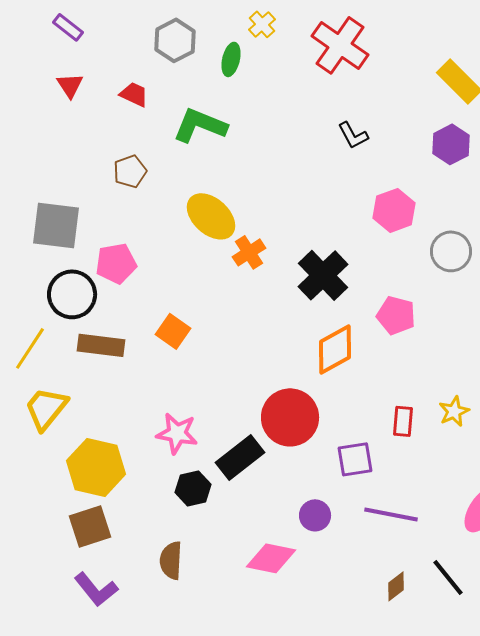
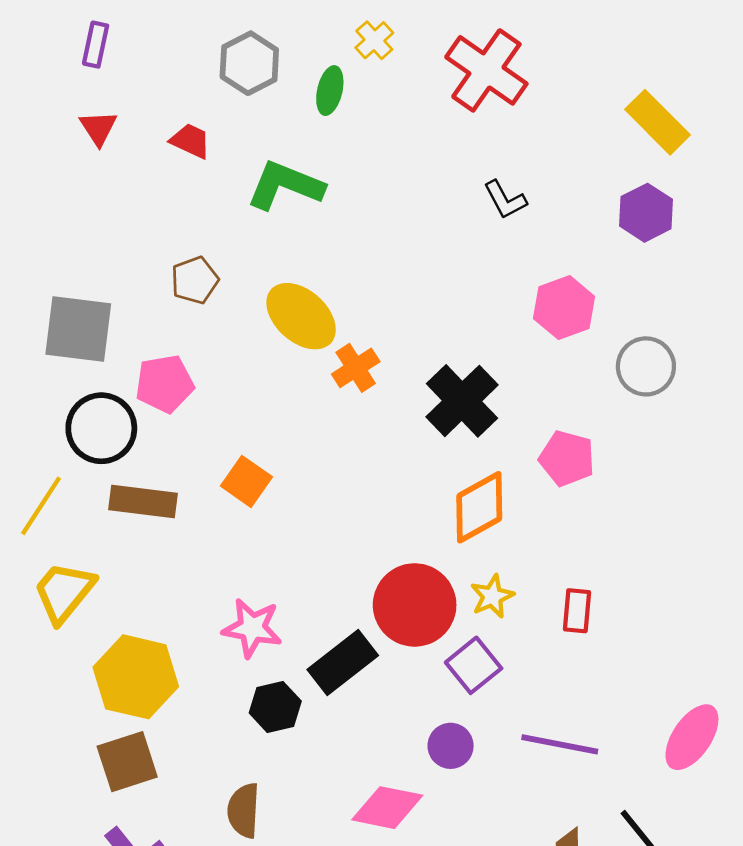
purple rectangle: (68, 27) -> (96, 45), turned 64
brown pentagon: (130, 171) -> (195, 280), moved
yellow star: (454, 411) -> (492, 596), moved
purple square: (355, 459) -> (474, 665), moved, turned -30

